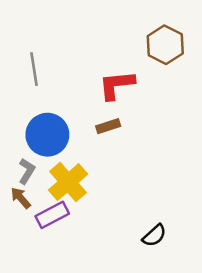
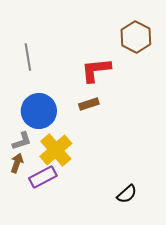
gray L-shape: (27, 171) -> (22, 141), turned 40
brown arrow: (21, 198) -> (17, 163), turned 60

